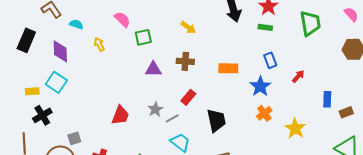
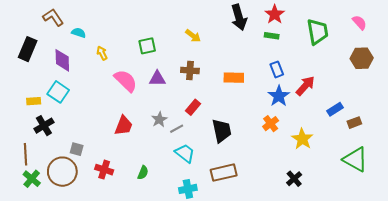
pink semicircle: (122, 19) -> (126, 81), moved, size x1.4
red arrow: (298, 76) -> (305, 86), size x1.5
blue star: (260, 86) -> (279, 96), moved
blue rectangle: (327, 99) -> (335, 109), turned 56
gray square: (74, 138) -> (77, 149), turned 32

